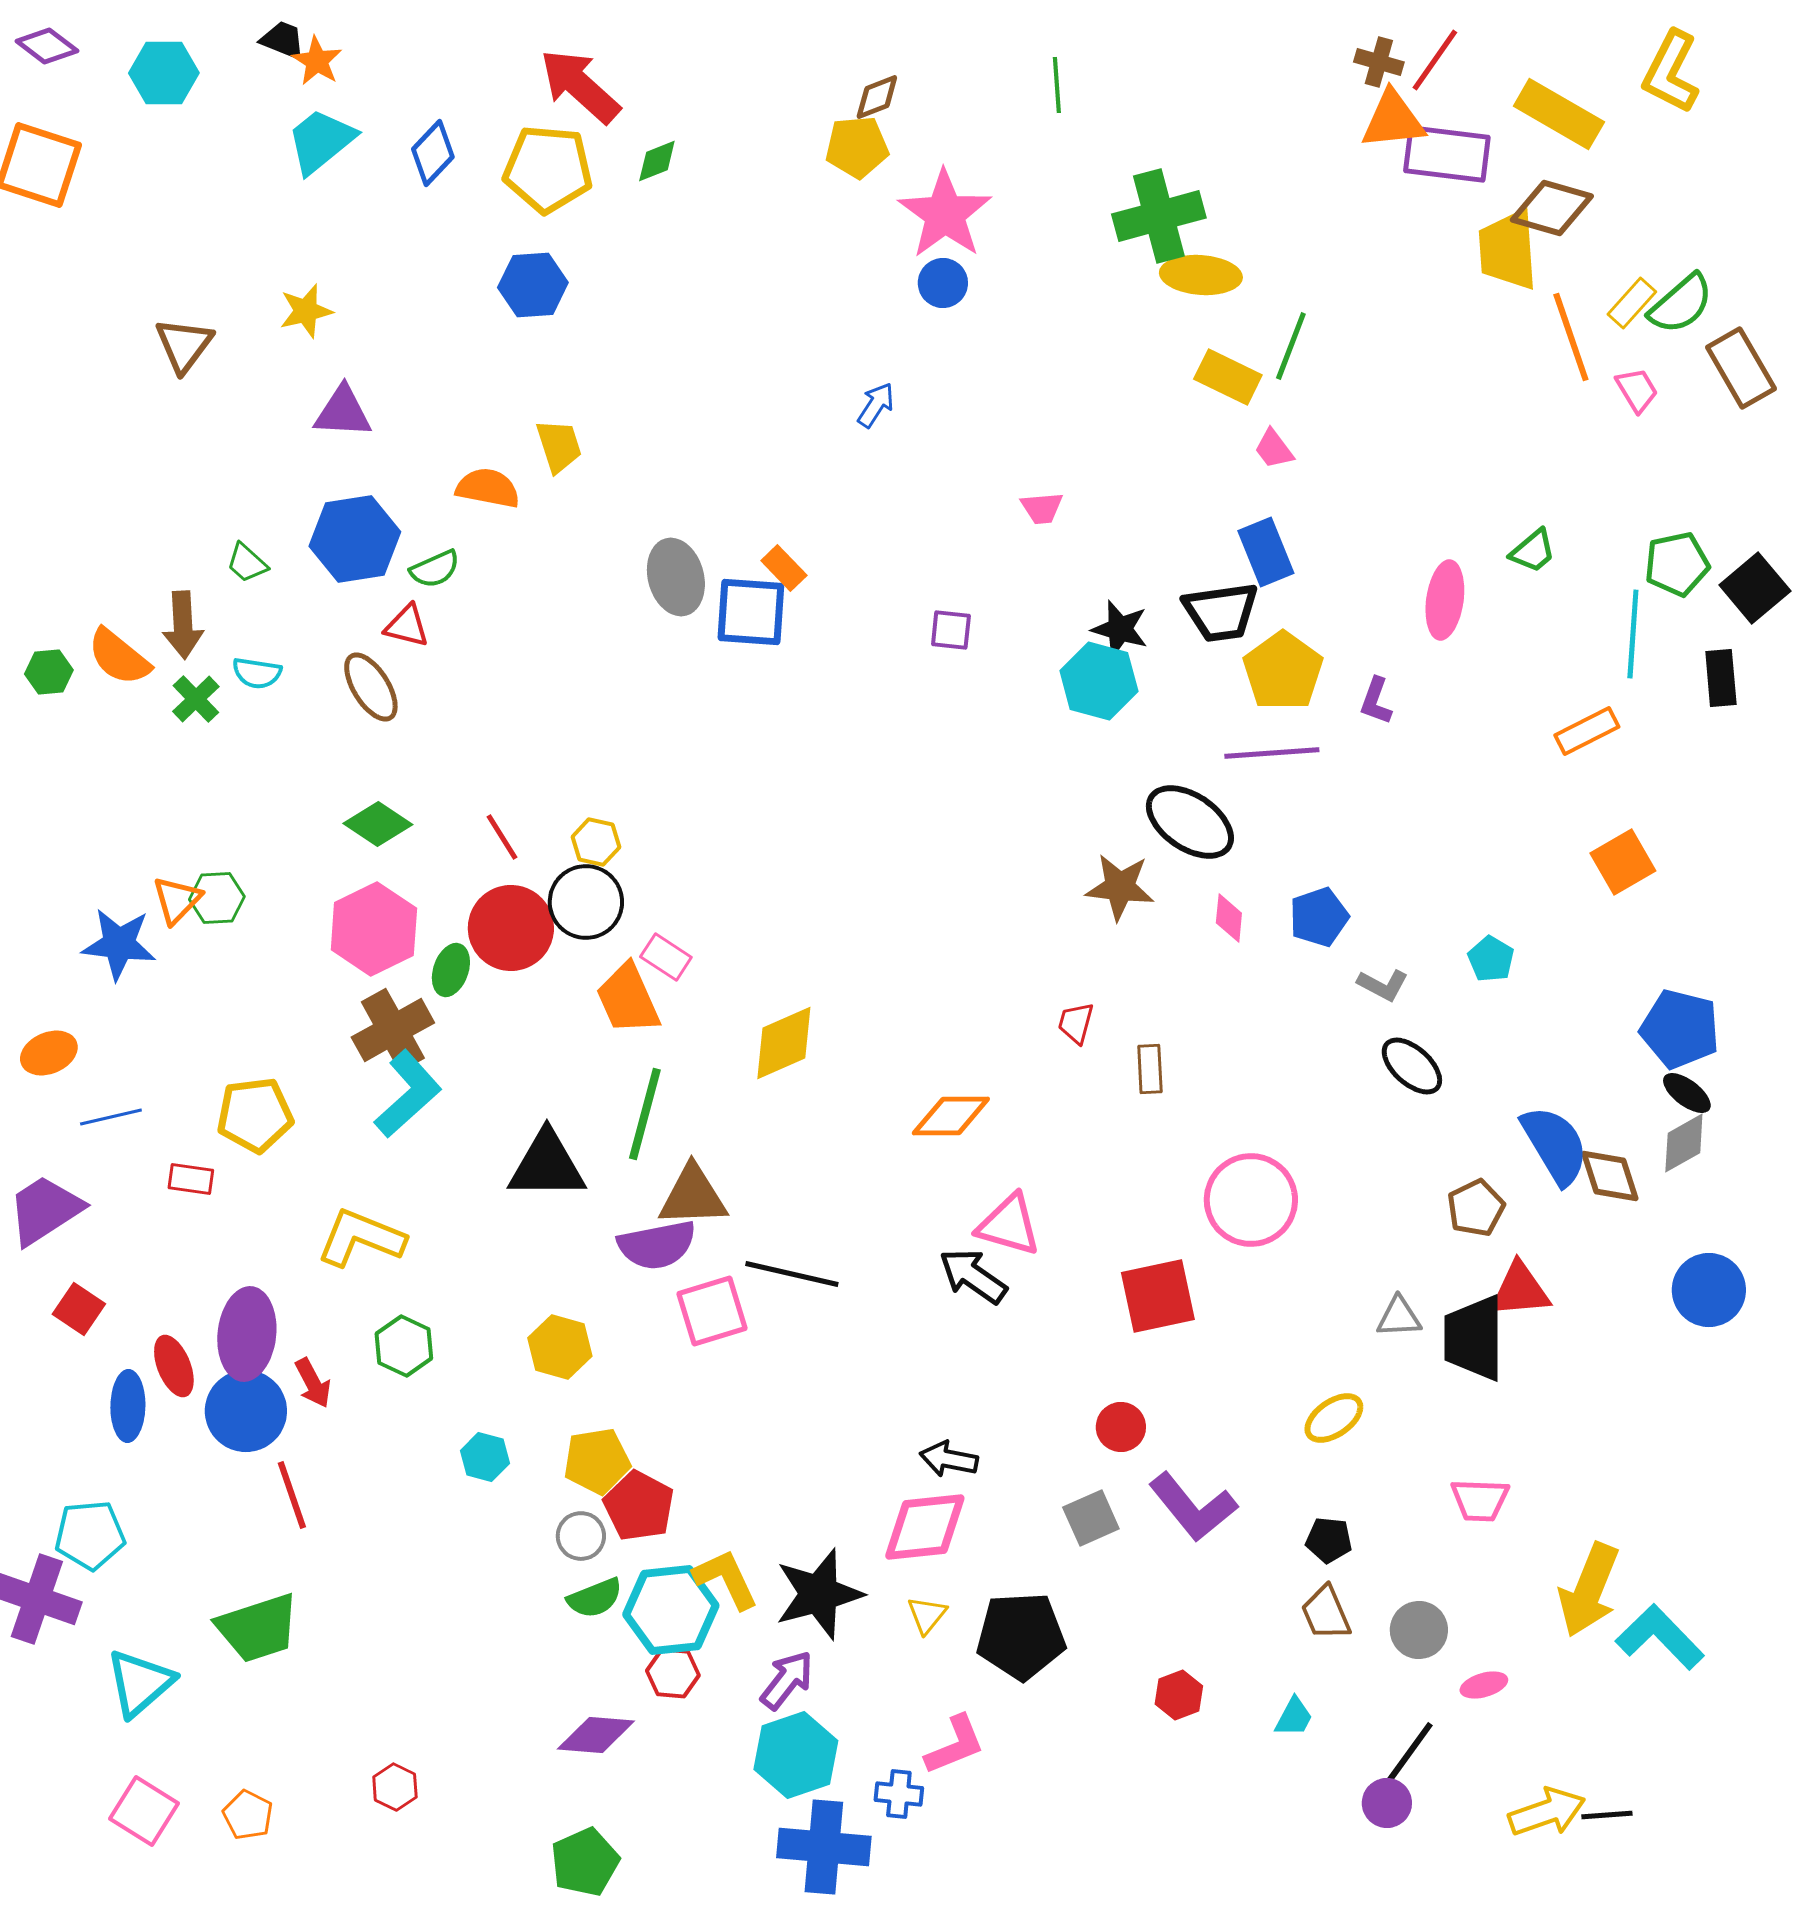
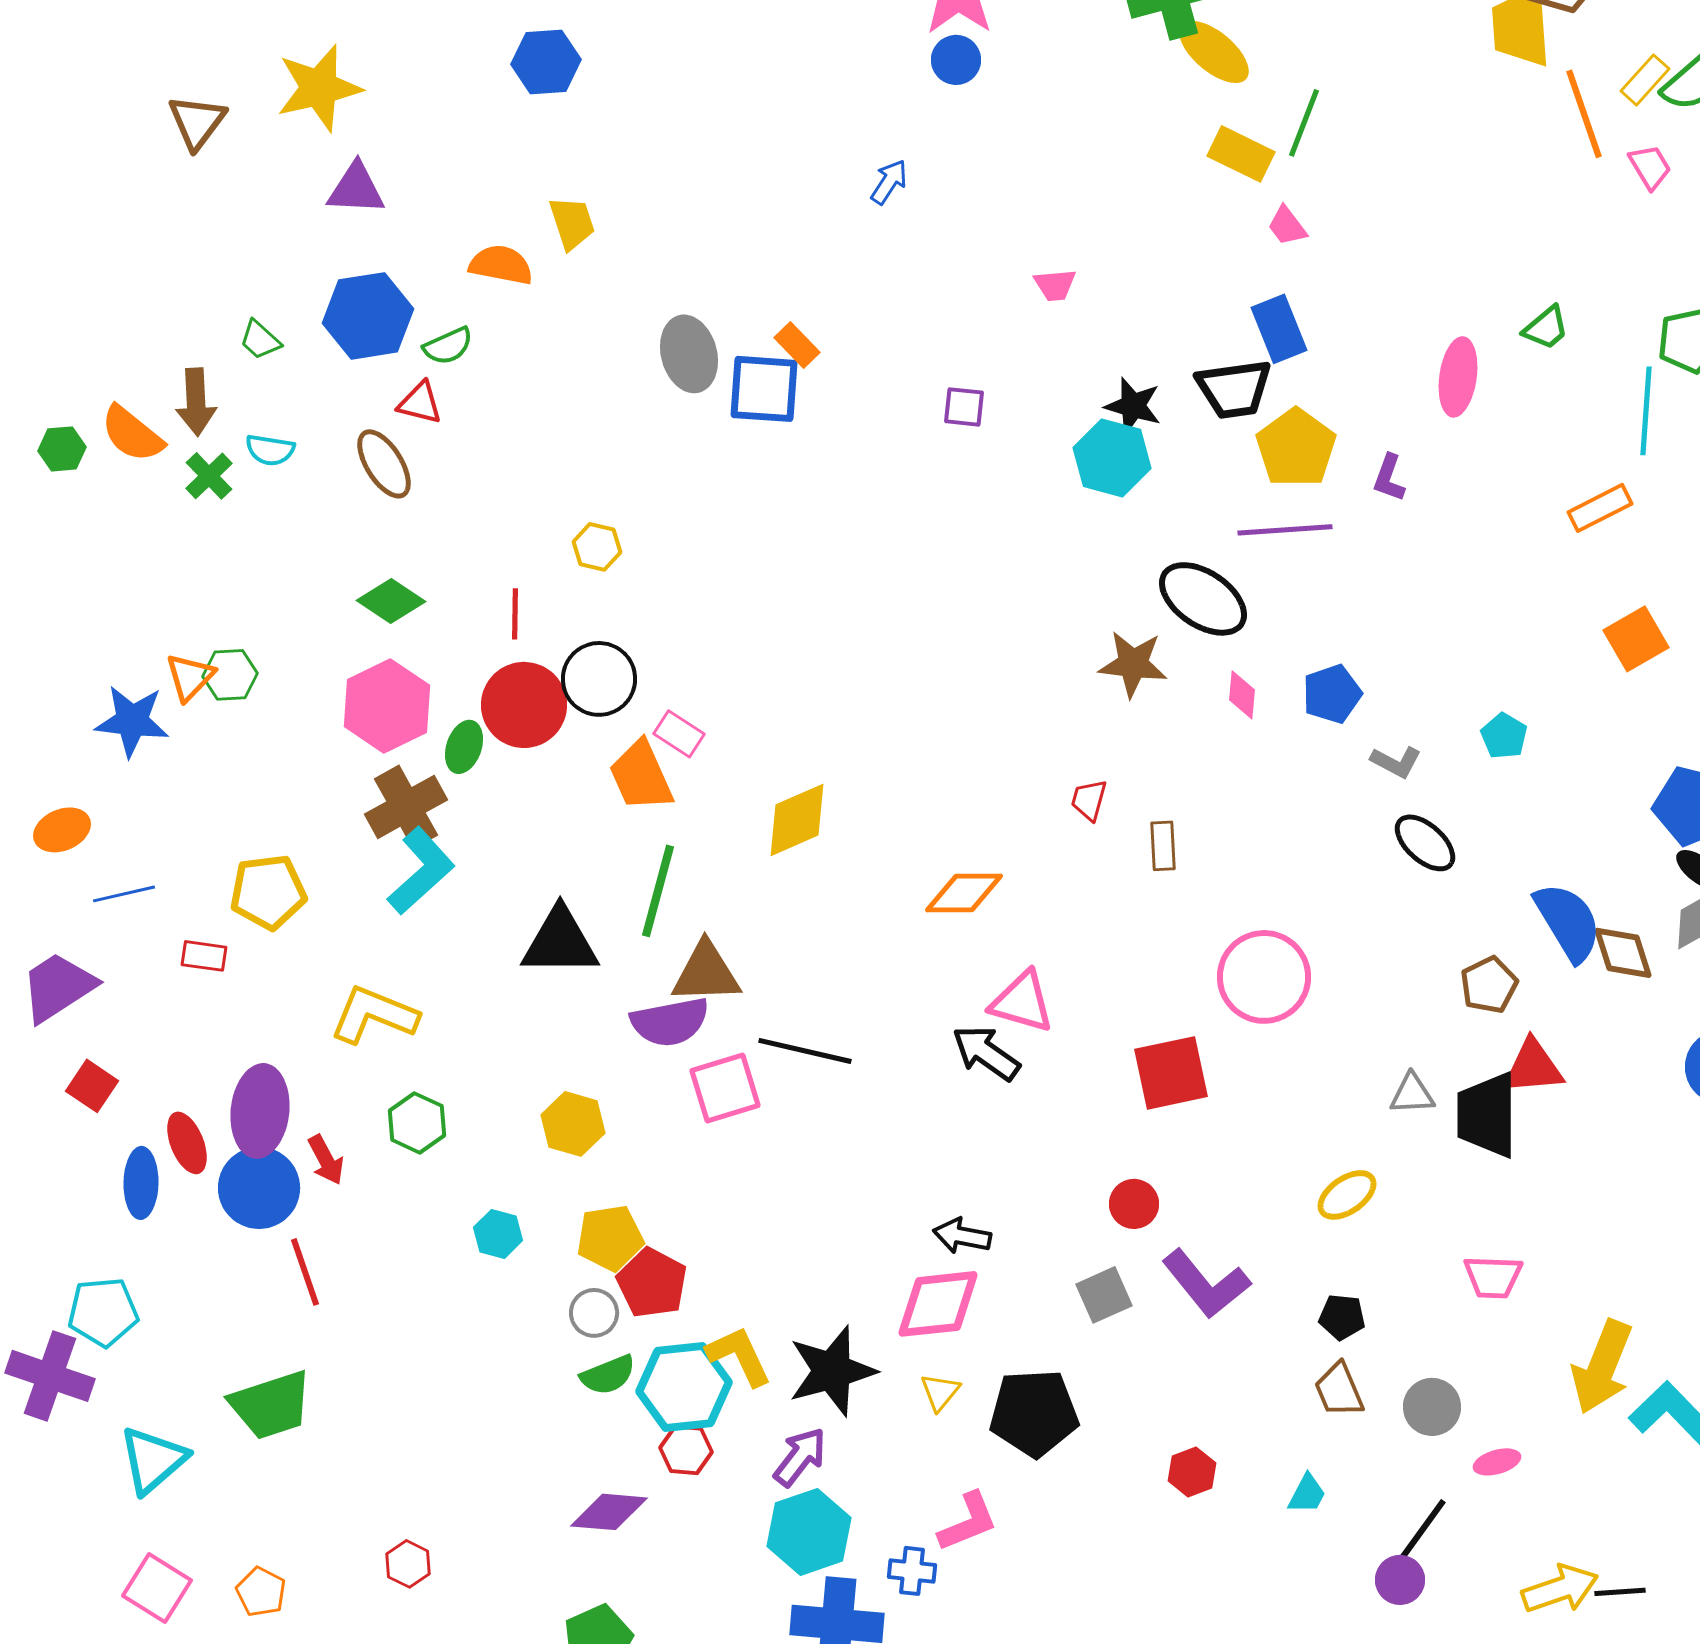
yellow ellipse: (1201, 275) -> (1214, 52), turned 36
yellow star: (306, 311) -> (319, 88), size x1.6
red line: (502, 837) -> (515, 614), turned 33
yellow hexagon: (596, 842) -> (597, 547), moved

